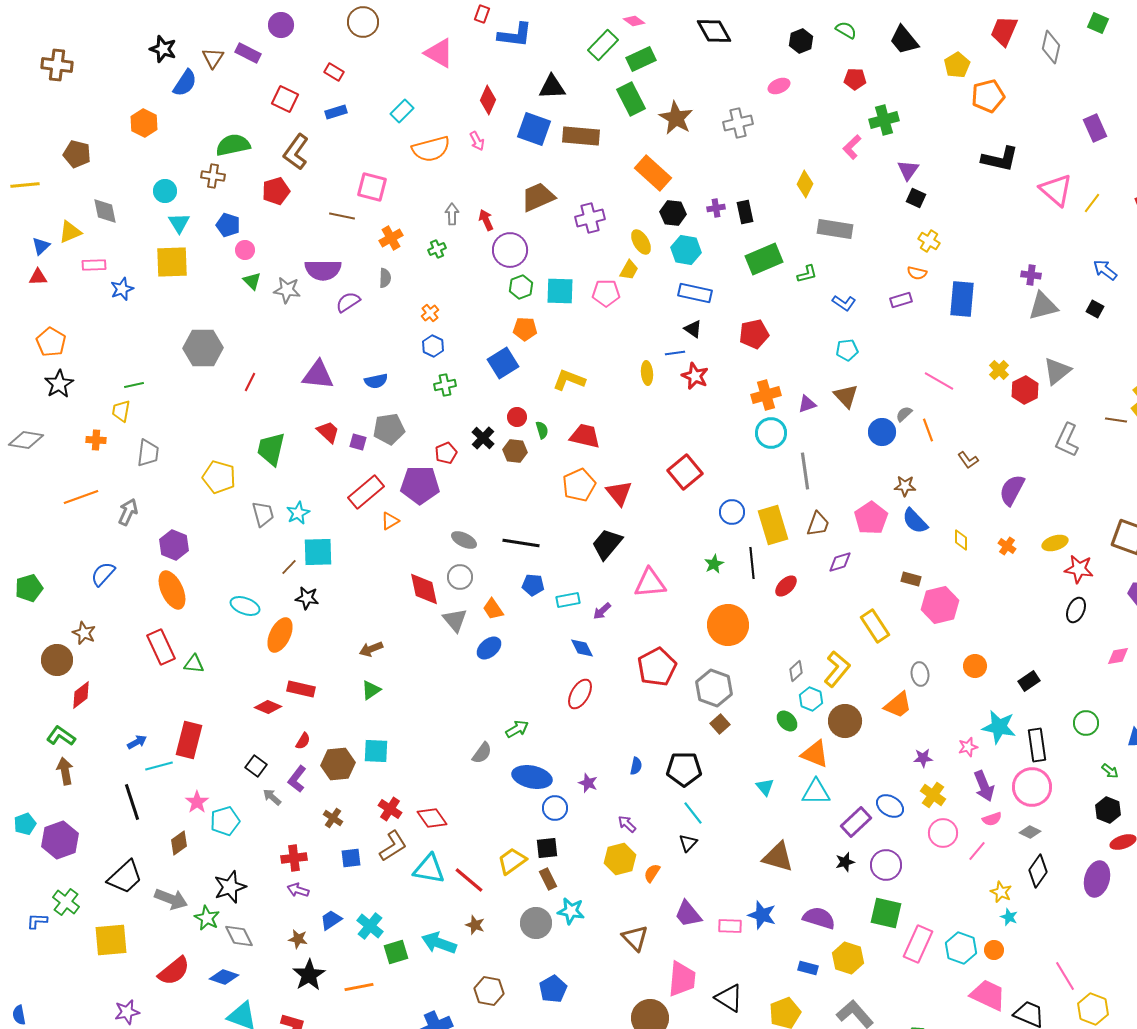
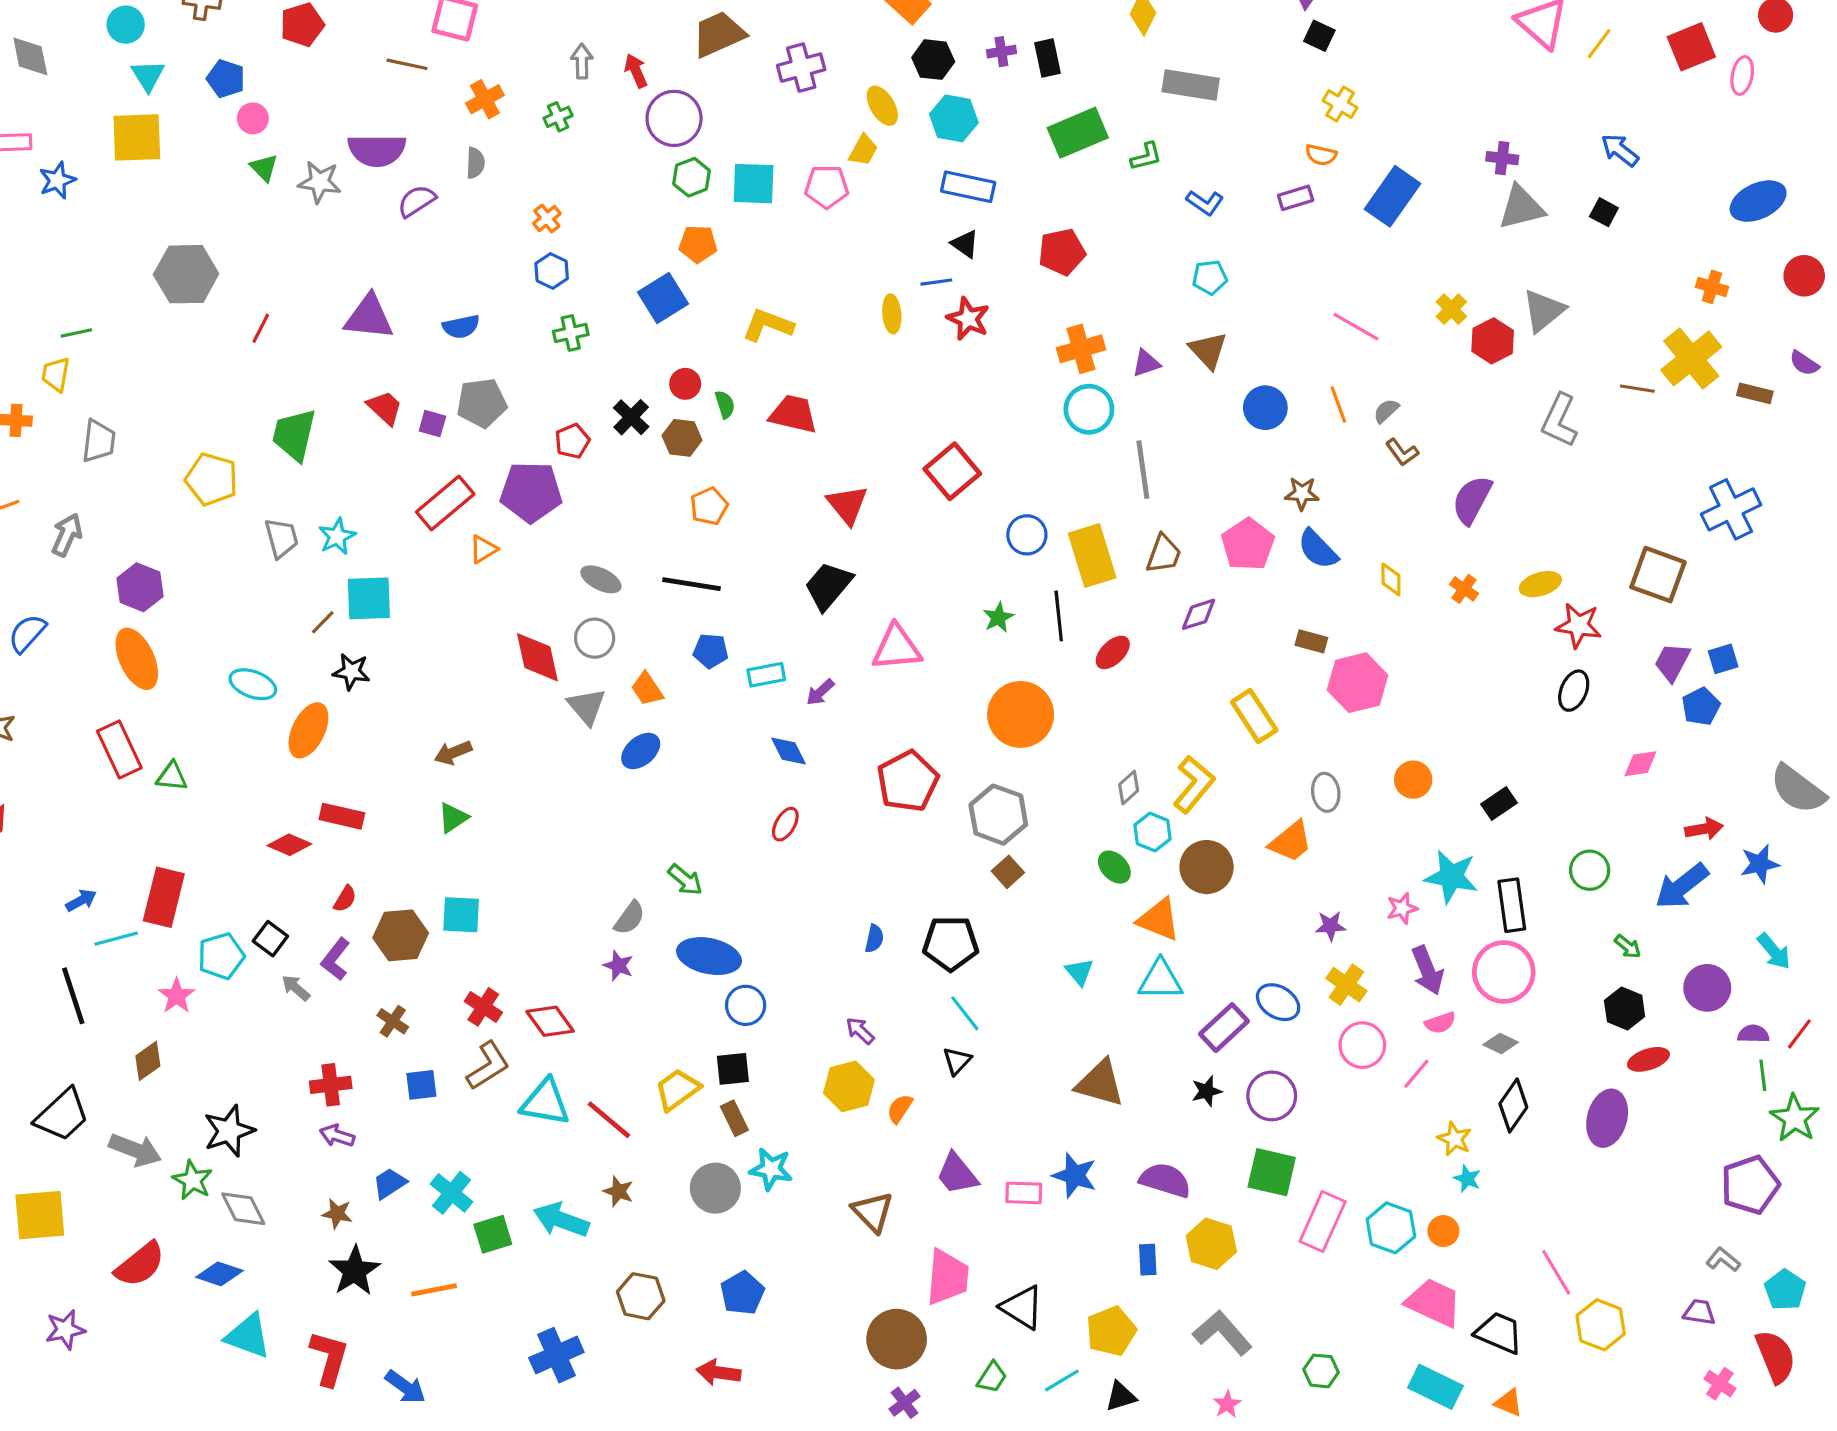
blue rectangle: (962, 299) -> (1393, 196), turned 30
gray semicircle: (904, 414) -> (1386, 411), moved
orange pentagon: (579, 485) -> (709, 506), moved, size x0.7
red ellipse: (580, 694) -> (785, 824), size x0.7
green arrow: (517, 729) -> (685, 880), turned 70
purple star: (588, 783) -> (618, 966), moved
cyan pentagon: (225, 821) -> (221, 956), moved
blue rectangle: (808, 968) -> (1148, 1260), turned 72

